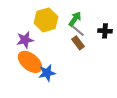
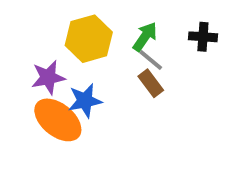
black cross: (105, 31) -> (203, 37), moved
blue star: (47, 73) -> (85, 101), moved

